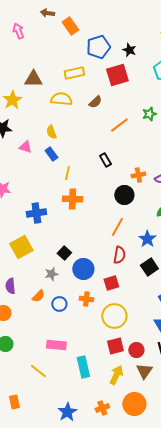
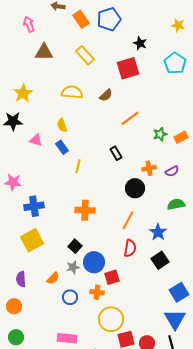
blue pentagon: (98, 47) -> (109, 19), moved
yellow rectangle: (74, 73) -> (85, 55), moved, turned 60
brown triangle: (33, 79) -> (44, 52), moved
green star: (149, 114) -> (160, 134), moved
orange cross: (72, 199) -> (85, 210), moved
blue cross: (36, 213) -> (34, 206), moved
gray star: (51, 274) -> (73, 267), moved
red square: (111, 283) -> (112, 277), moved
orange semicircle: (38, 296) -> (53, 278), moved
yellow circle: (114, 316) -> (111, 319), moved

